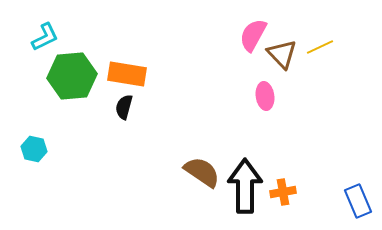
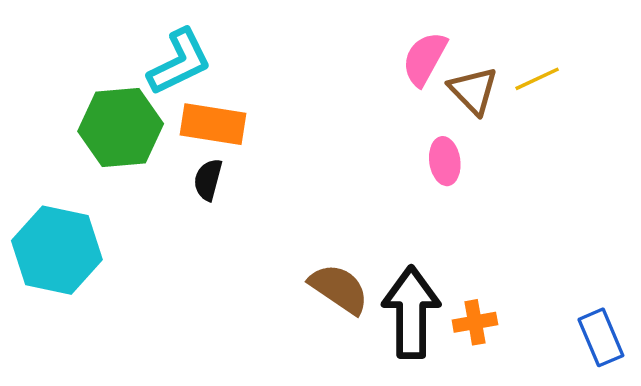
cyan L-shape: (45, 37) -> (179, 62), moved, size x1.4
cyan hexagon: (34, 149) -> (57, 250), size x2.0

